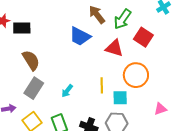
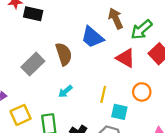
brown semicircle: (31, 60) -> (64, 54), moved
orange circle: (136, 75) -> (142, 92), size x0.7
gray rectangle: (34, 88) -> (33, 64), moved

